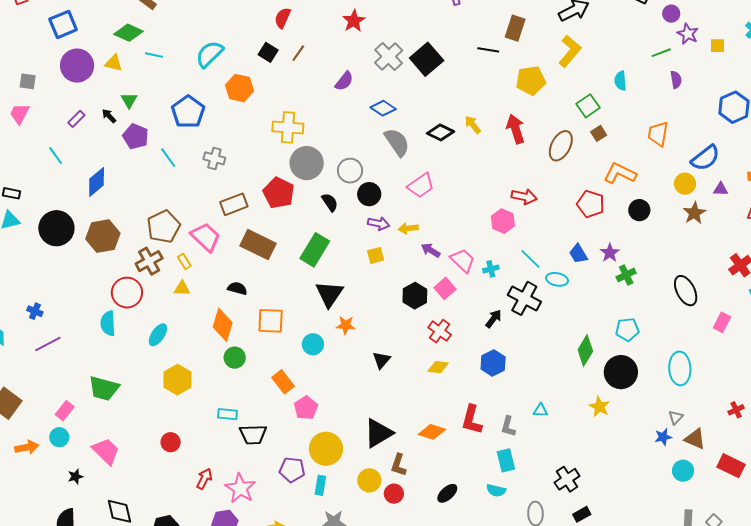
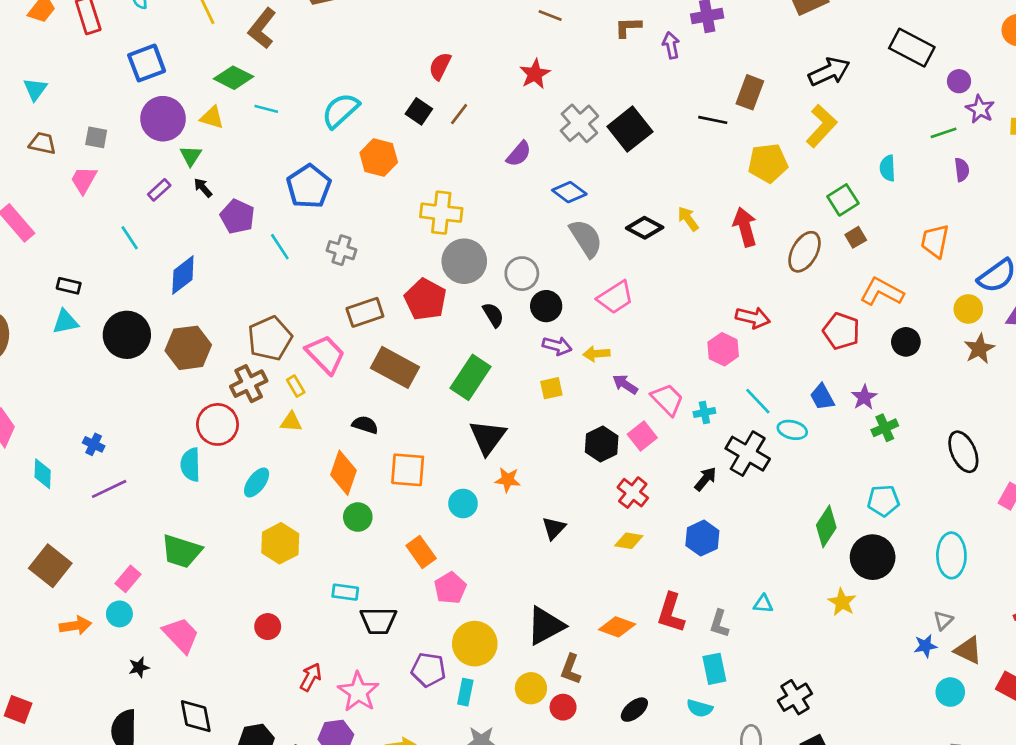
green triangle: (129, 100) -> (191, 156), moved

